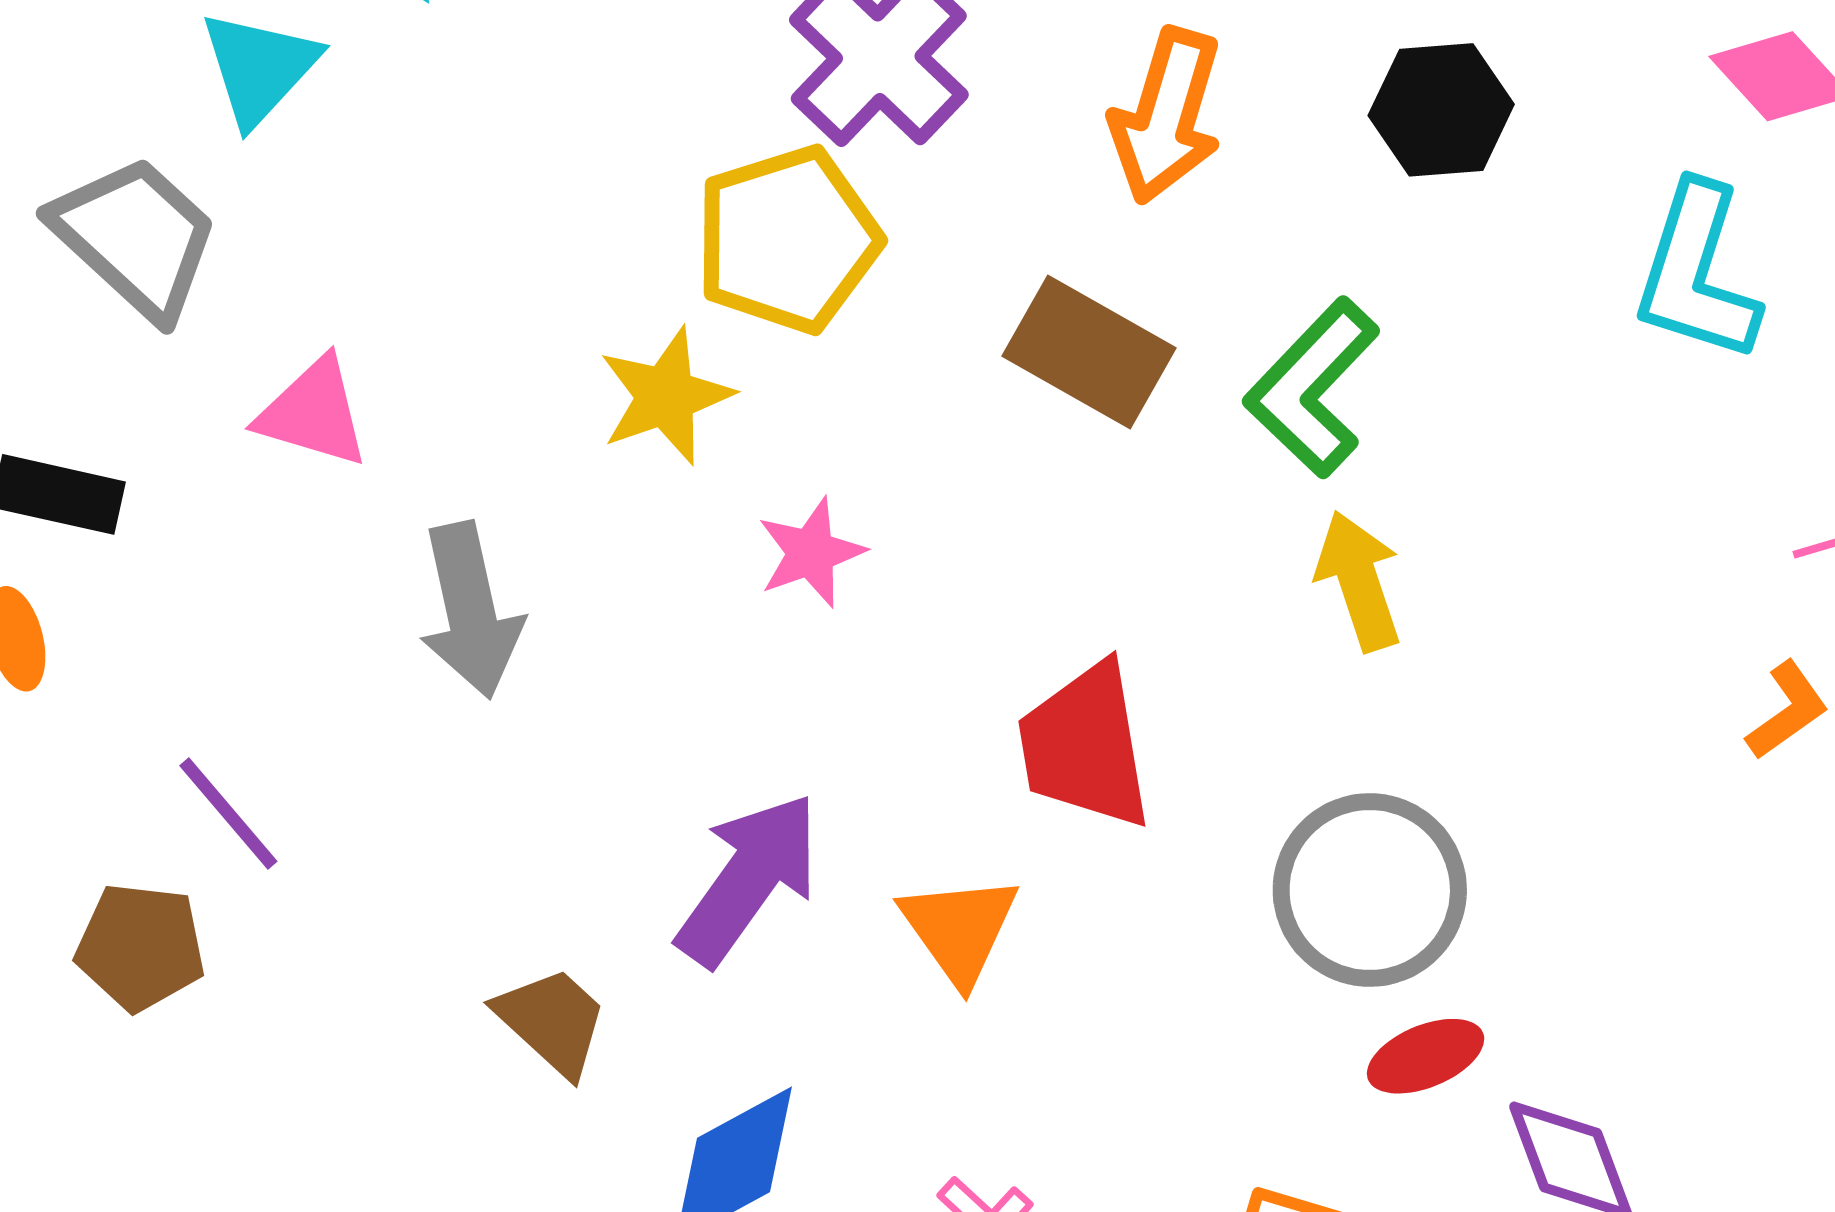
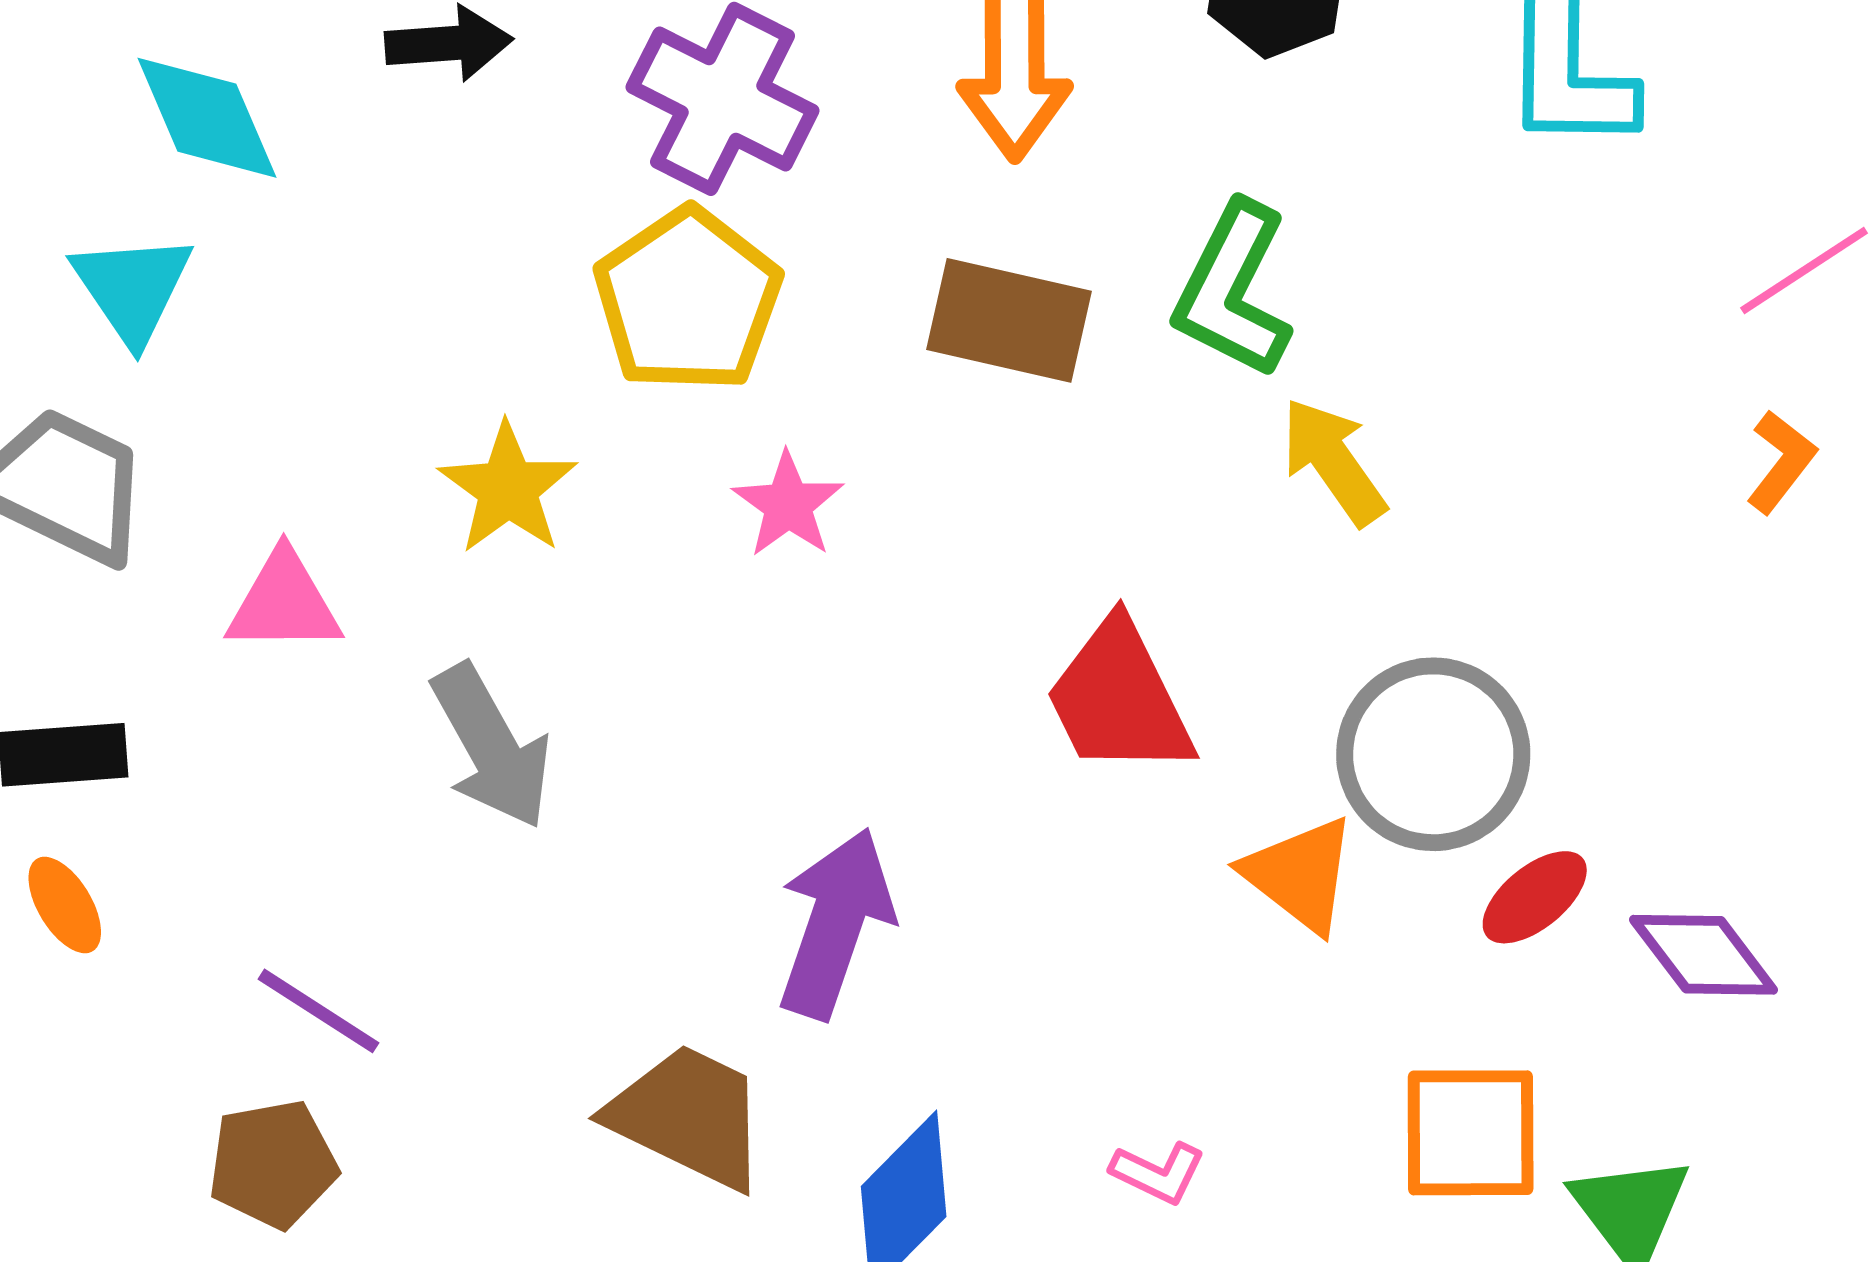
yellow star: (666, 396) -> (508, 489), moved
pink star: (811, 553) -> (788, 505), moved
orange triangle: (959, 929) -> (1300, 875), moved
brown trapezoid: (552, 1021) -> (688, 1116), size x1.4

